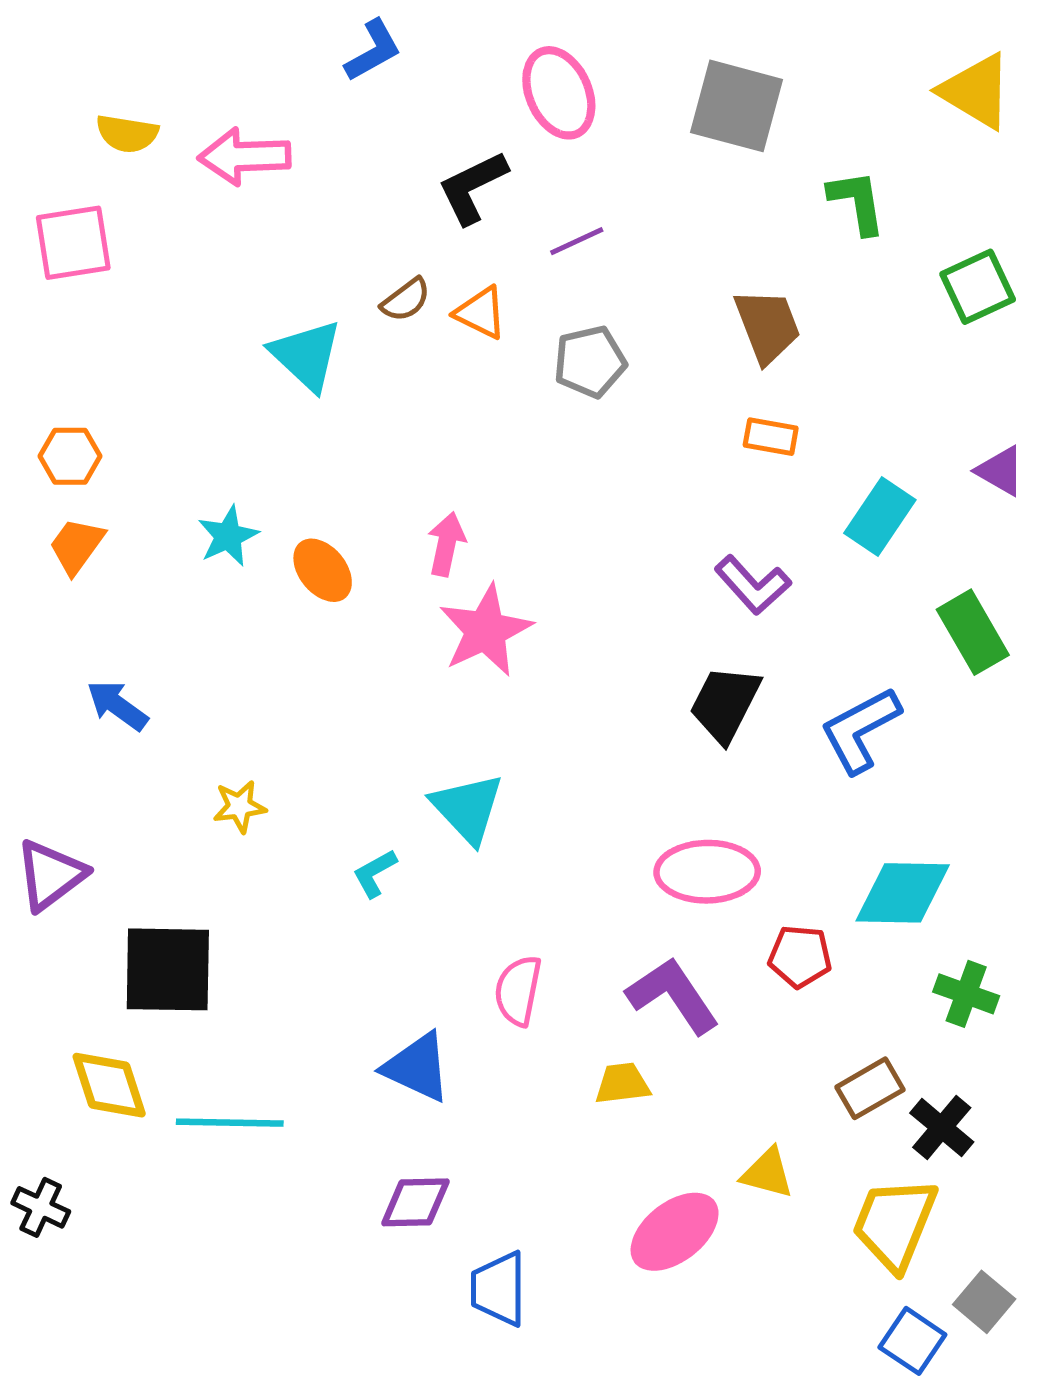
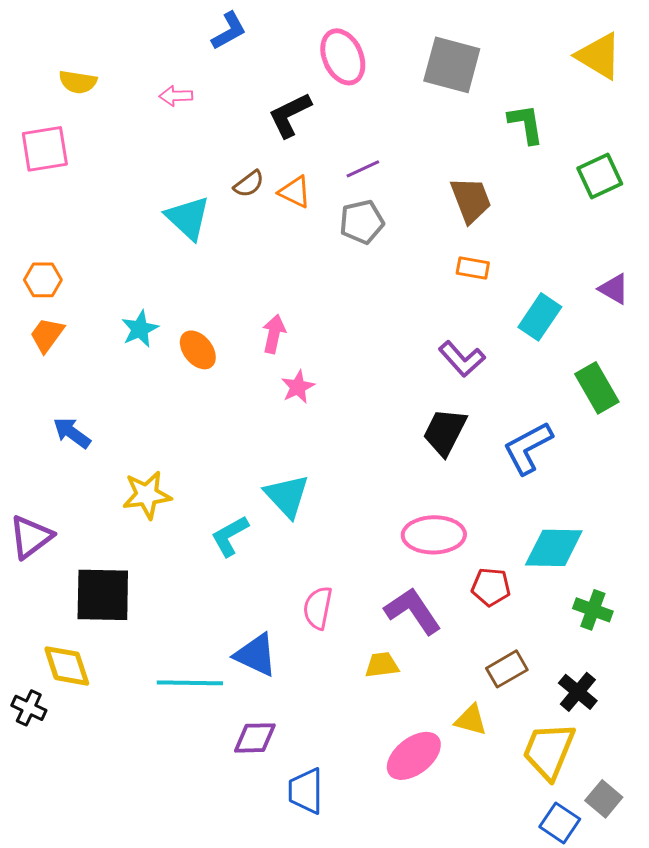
pink arrow: (244, 156) -> (176, 96), moved, size x0.6
purple line: (577, 241) -> (363, 169), moved
pink star: (486, 631) -> (298, 387), size x0.6
yellow star: (240, 807) -> (147, 495), size x1.5
cyan L-shape: (375, 873) -> (230, 536), size x1.4
brown rectangle: (870, 1088) -> (507, 669), moved
cyan line: (230, 1123) -> (190, 683), moved
black cross: (41, 1207) -> (29, 708), moved

